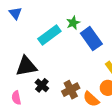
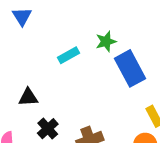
cyan rectangle: (49, 35) -> (69, 55), size x0.6
black triangle: (26, 66) -> (28, 97), size x0.6

